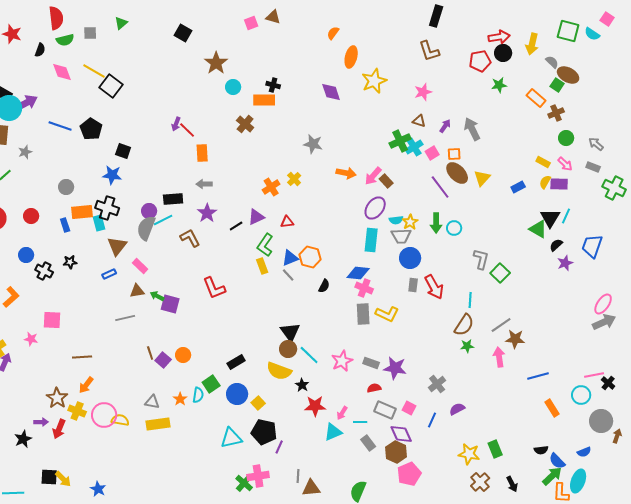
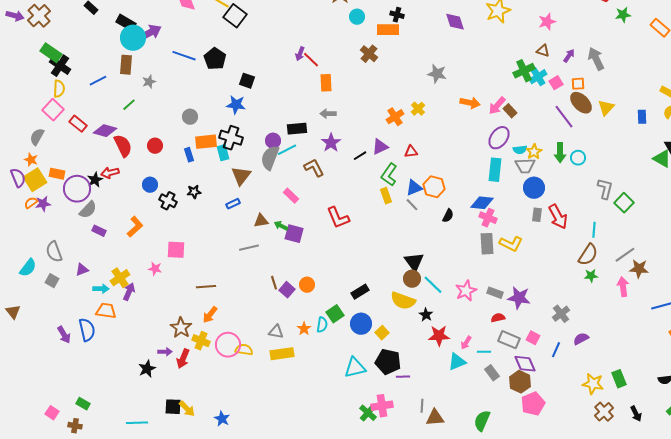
blue rectangle: (518, 187) -> (642, 117), turned -64
pink rectangle: (140, 266) -> (291, 196), moved
purple line: (279, 447) -> (403, 377), turned 64

